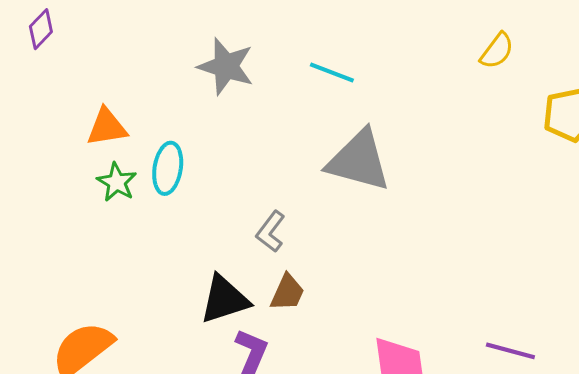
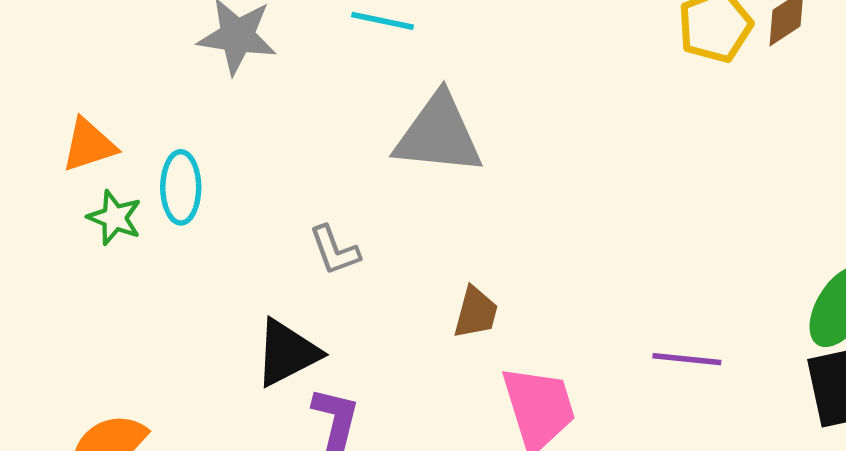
gray L-shape: (271, 231) -> (335, 250), turned -48
brown trapezoid: (287, 292) -> (476, 313), moved

